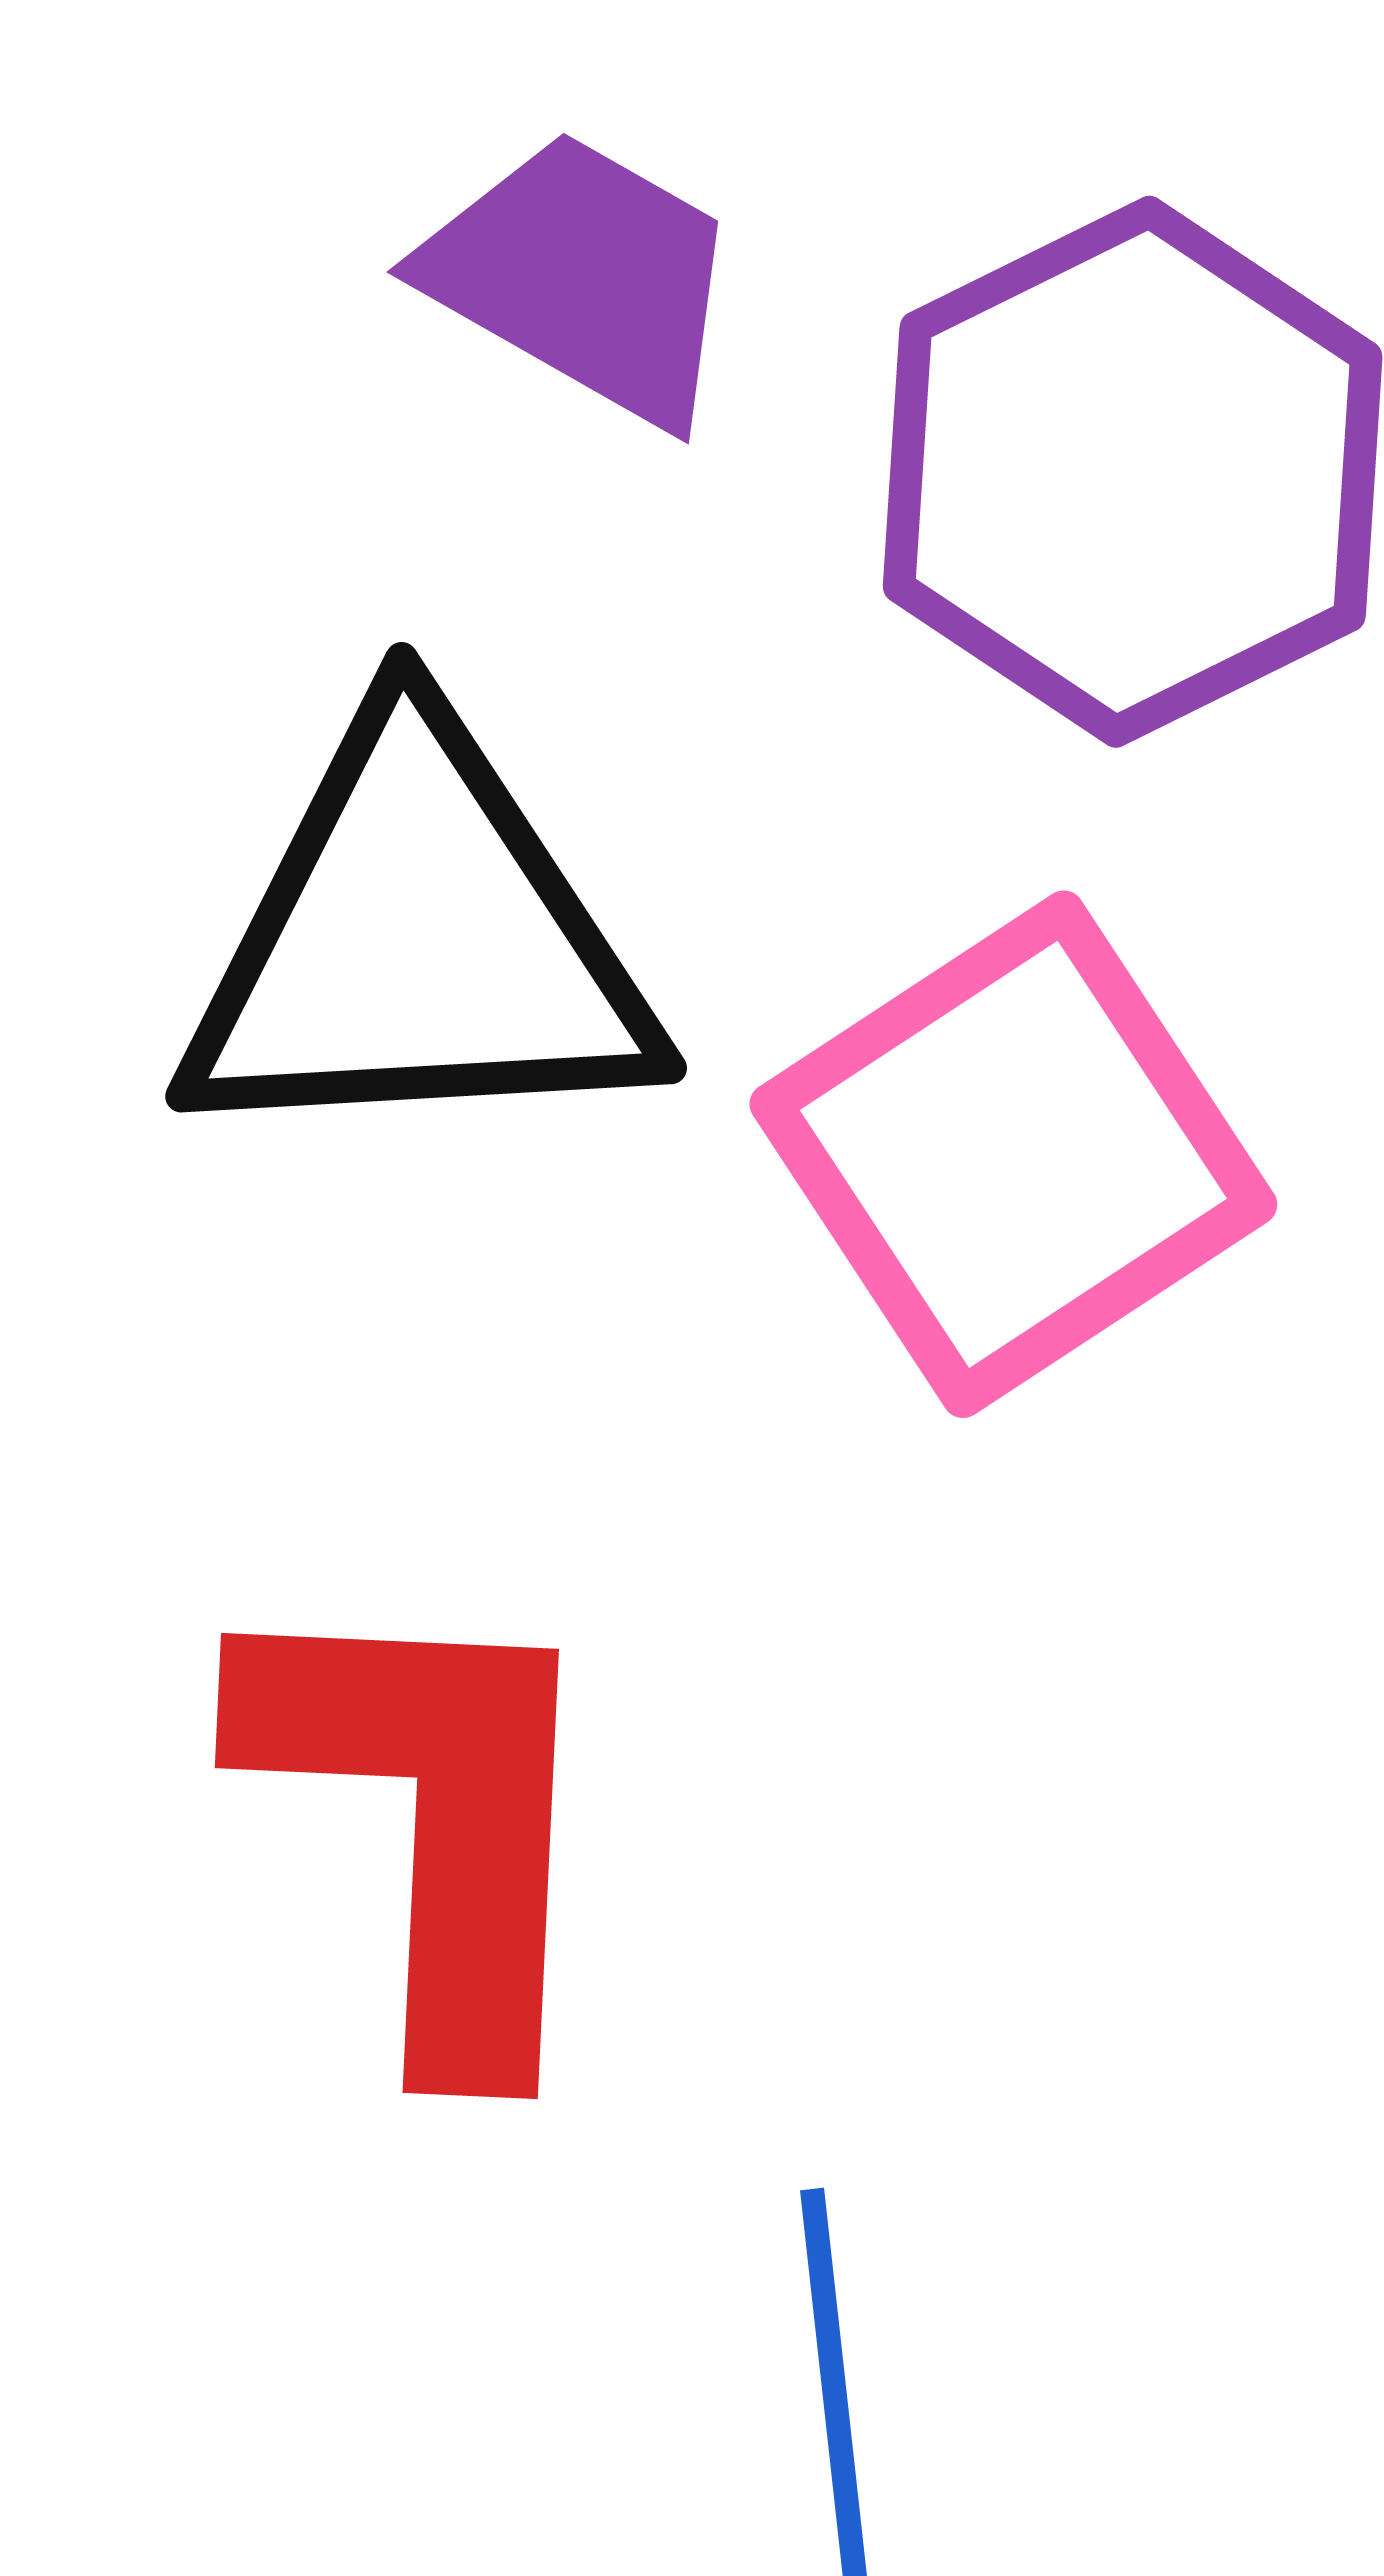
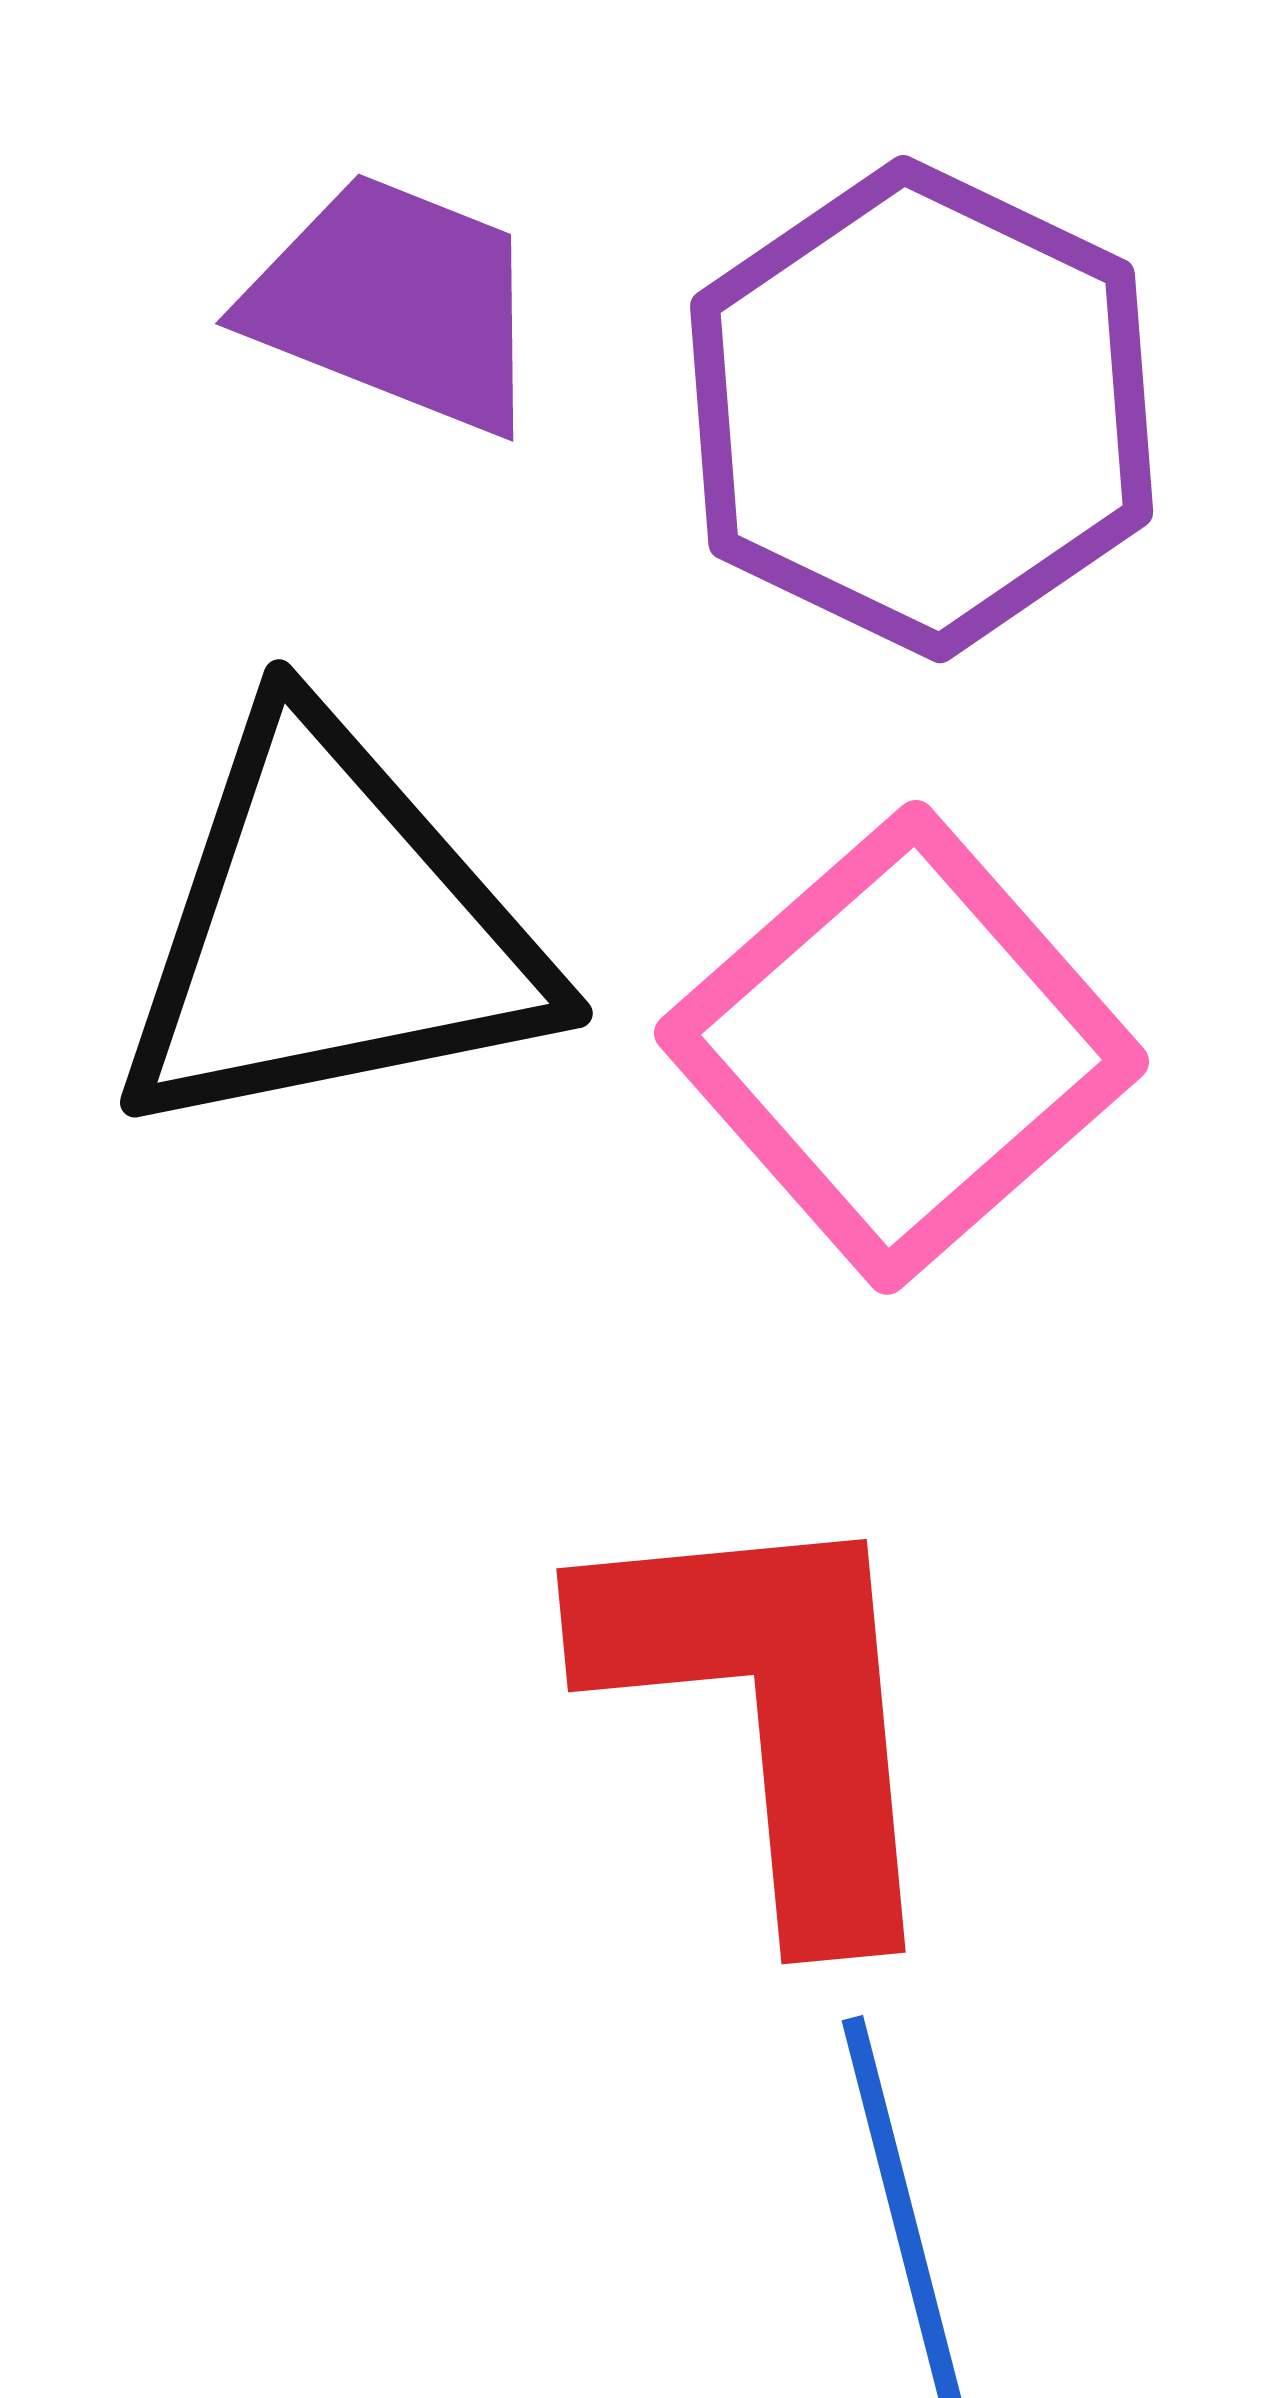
red L-shape: (431, 1819) -> (772, 1711), moved

